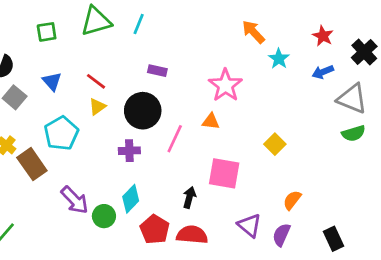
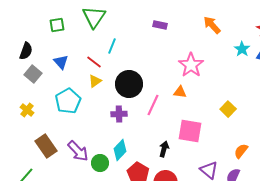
green triangle: (96, 21) -> (94, 17), turned -40
cyan line: (139, 24) -> (112, 46), moved
cyan star: (279, 59) -> (242, 49), moved
purple rectangle: (157, 71) -> (160, 25), moved
brown rectangle: (32, 164) -> (46, 146), moved

